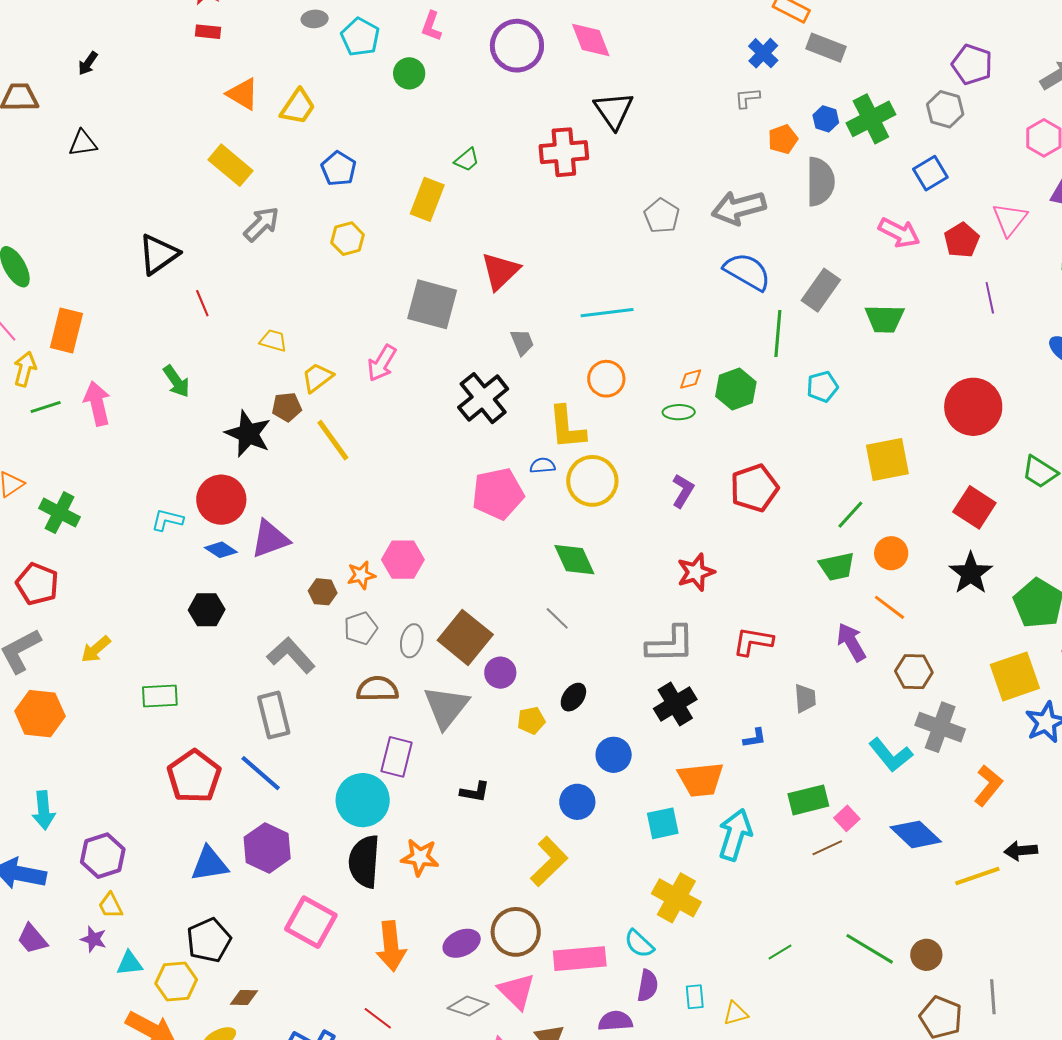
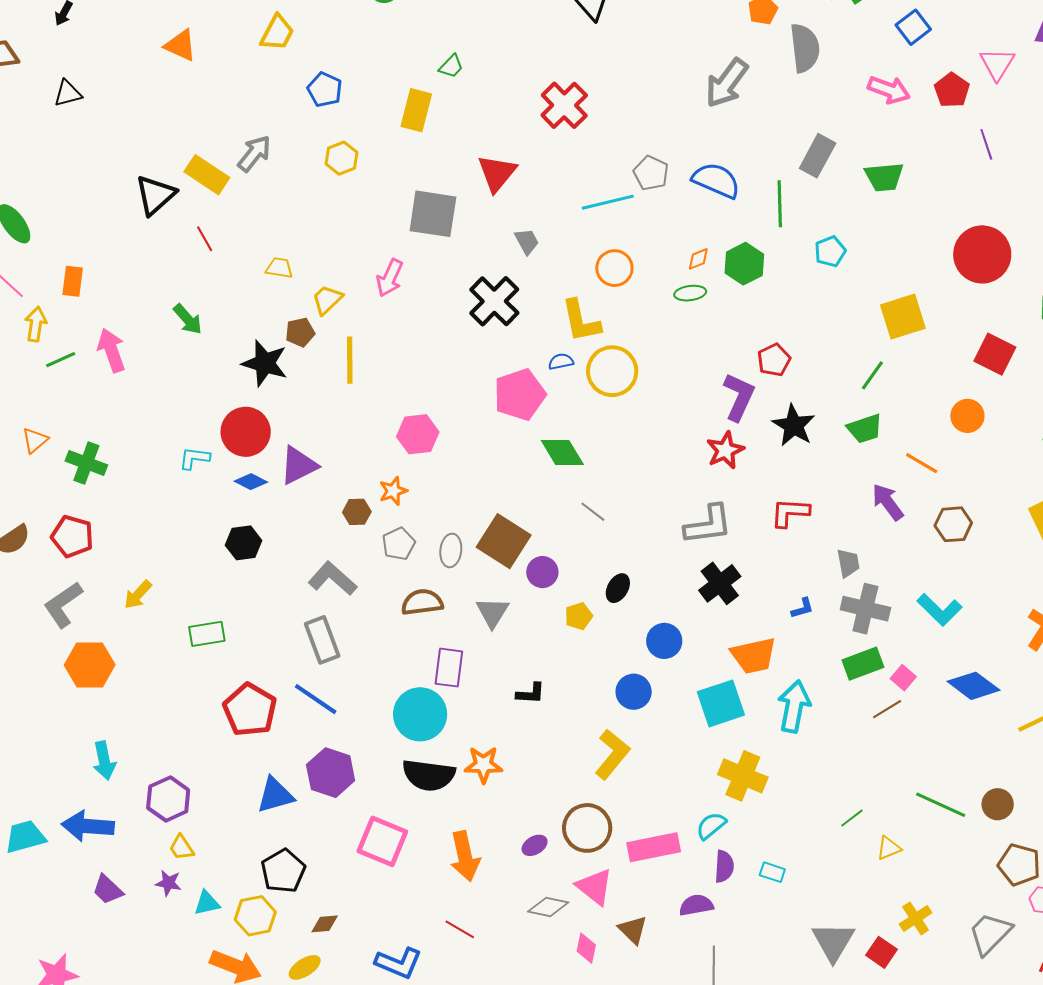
orange triangle: (243, 94) -> (180, 45), moved
red cross: (564, 152) -> (564, 105), moved, turned -33
yellow rectangle: (230, 165) -> (207, 175), moved
gray arrow: (739, 208) -> (727, 83), turned -32
gray pentagon: (662, 216) -> (651, 173), moved
blue semicircle: (747, 272) -> (716, 180), moved
orange rectangle: (66, 330) -> (73, 281), size x0.7
yellow line: (333, 440) -> (350, 360), turned 42
red pentagon: (754, 488) -> (774, 360), size x0.7
purple L-shape: (683, 491) -> (739, 397), moved, size x1.4
orange circle: (891, 553) -> (967, 416), moved
pink hexagon: (403, 560) -> (418, 434), moved
green diamond: (574, 560) -> (562, 452), moved
black star: (971, 573) -> (794, 425), moved
gray triangle: (446, 707) -> (492, 612), size x0.7
gray cross: (940, 727) -> (865, 609), moved
cyan square: (663, 823) -> (721, 703), size x1.4
black semicircle: (364, 861) -> (429, 775), turned -80
purple ellipse: (462, 943) -> (535, 845), size x0.7
cyan semicircle: (639, 944) -> (711, 826), turned 104
cyan rectangle: (695, 997) -> (772, 872), turned -60
yellow triangle: (735, 1013) -> (889, 848), moved

